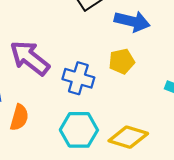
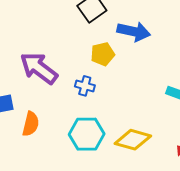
yellow pentagon: (122, 61) -> (103, 54), moved
blue cross: (78, 78) -> (85, 86), size x0.7

